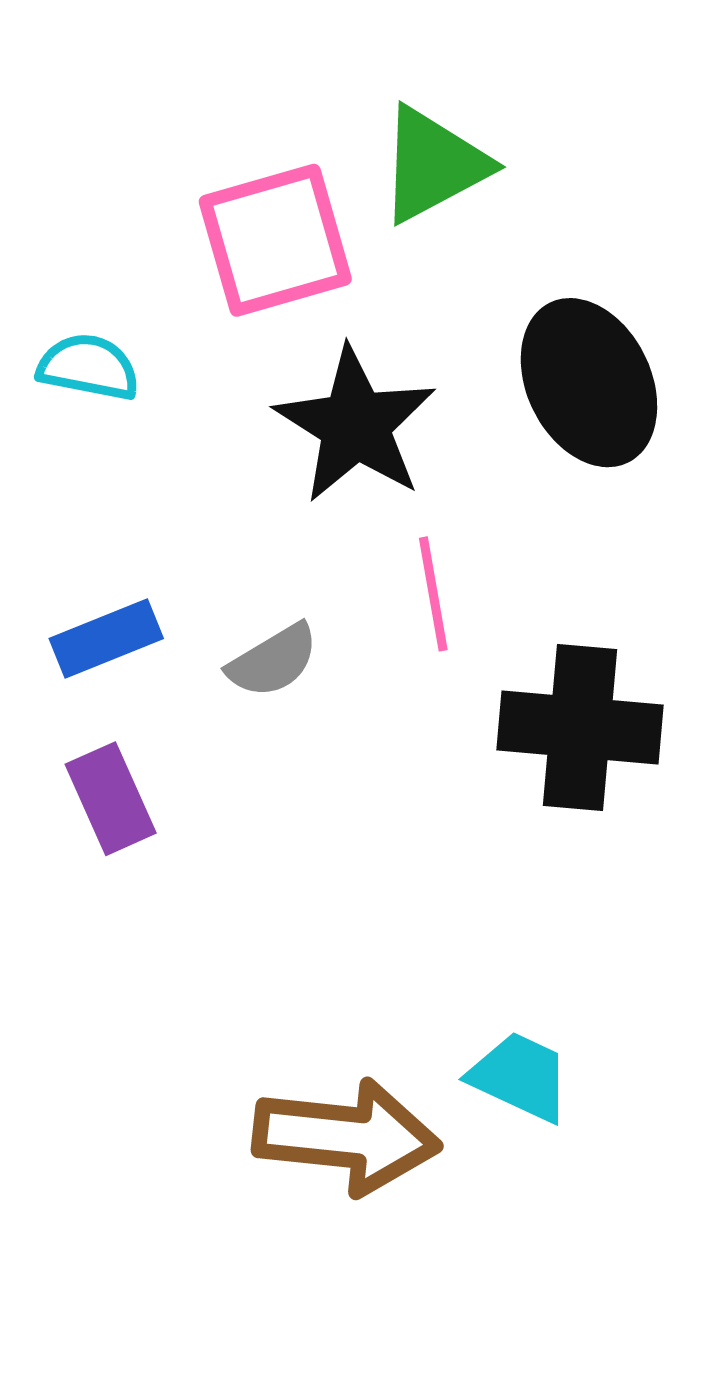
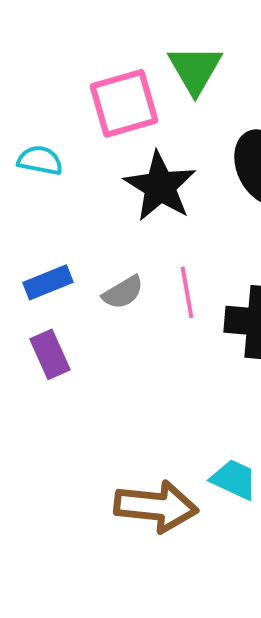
green triangle: (433, 165) -> (195, 69), turned -32
pink line: (433, 594) -> (187, 292), moved

